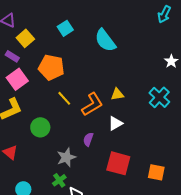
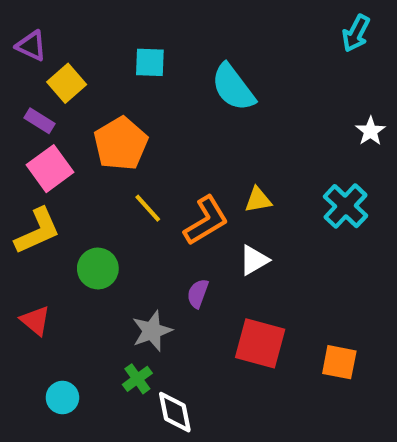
cyan square: (65, 28) -> (150, 62), turned 35
orange pentagon: (51, 67) -> (121, 144), turned 30

